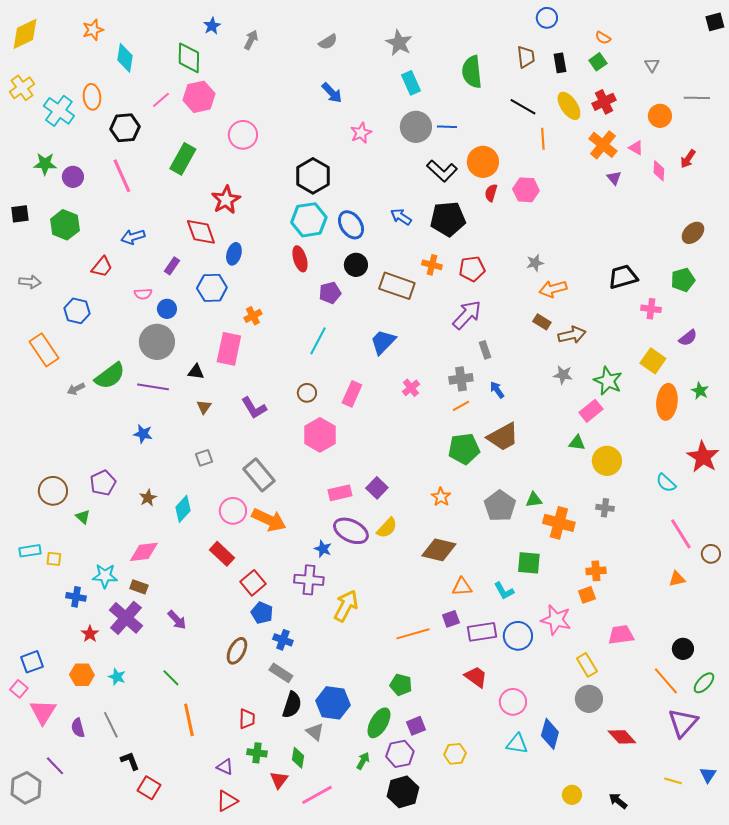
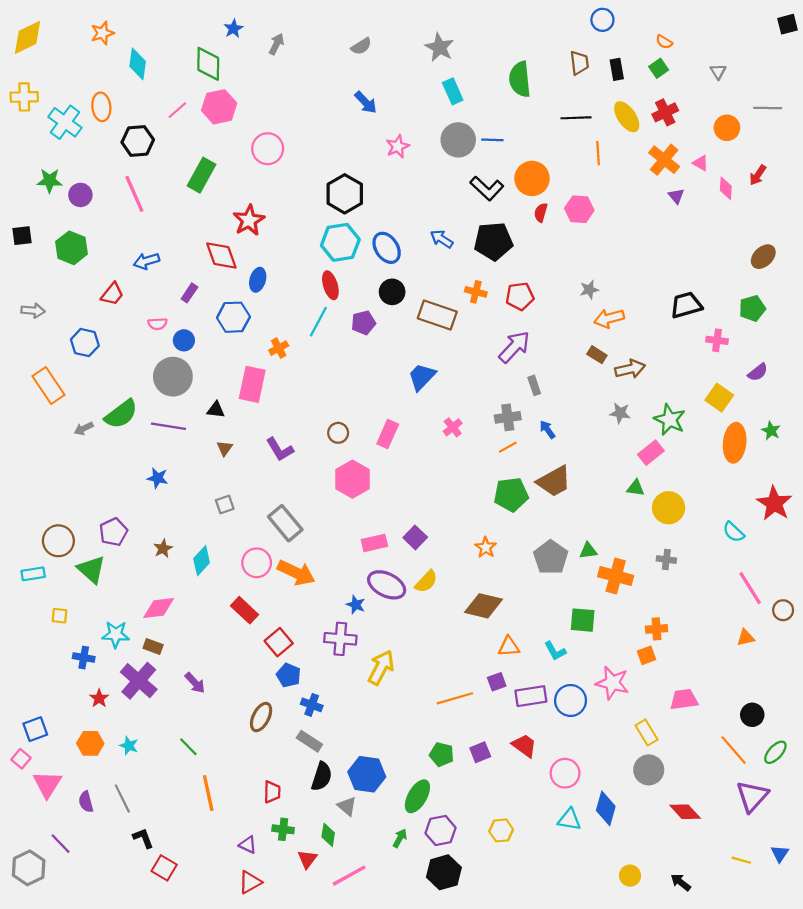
yellow cross: (22, 88) -> (24, 97), turned 35
black line: (523, 107) -> (576, 118), turned -32
cyan line: (318, 341) -> (318, 322), moved
green triangle: (83, 517) -> (91, 569), size x1.8
cyan rectangle: (30, 551) -> (33, 574), moved
purple square: (416, 726) -> (480, 752), moved

